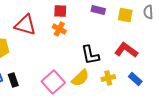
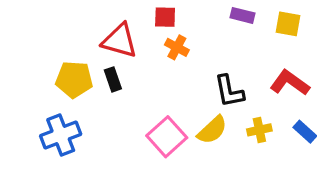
red square: (60, 11) -> (165, 17), moved
black rectangle: (13, 80) -> (113, 79), moved

